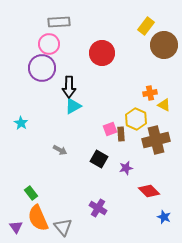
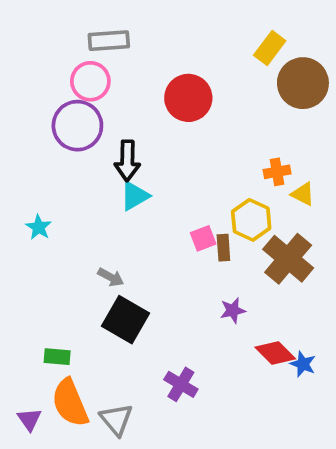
brown cross: (156, 140) -> (288, 259), turned -36
black square: (99, 159) -> (125, 320), moved, size x1.4
green rectangle: (31, 193) -> (57, 357), turned -48
blue star: (164, 217) -> (303, 364), moved

